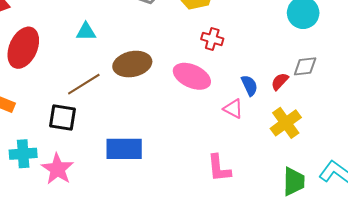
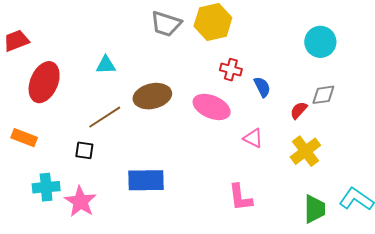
blue semicircle: (249, 85) -> (262, 87), moved
black square: (63, 117) -> (84, 150), size x0.7

